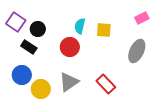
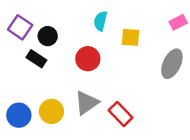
cyan semicircle: (80, 26) -> (100, 21), moved
blue circle: (22, 75) -> (19, 115), moved
red rectangle: (106, 84) -> (120, 114), moved

